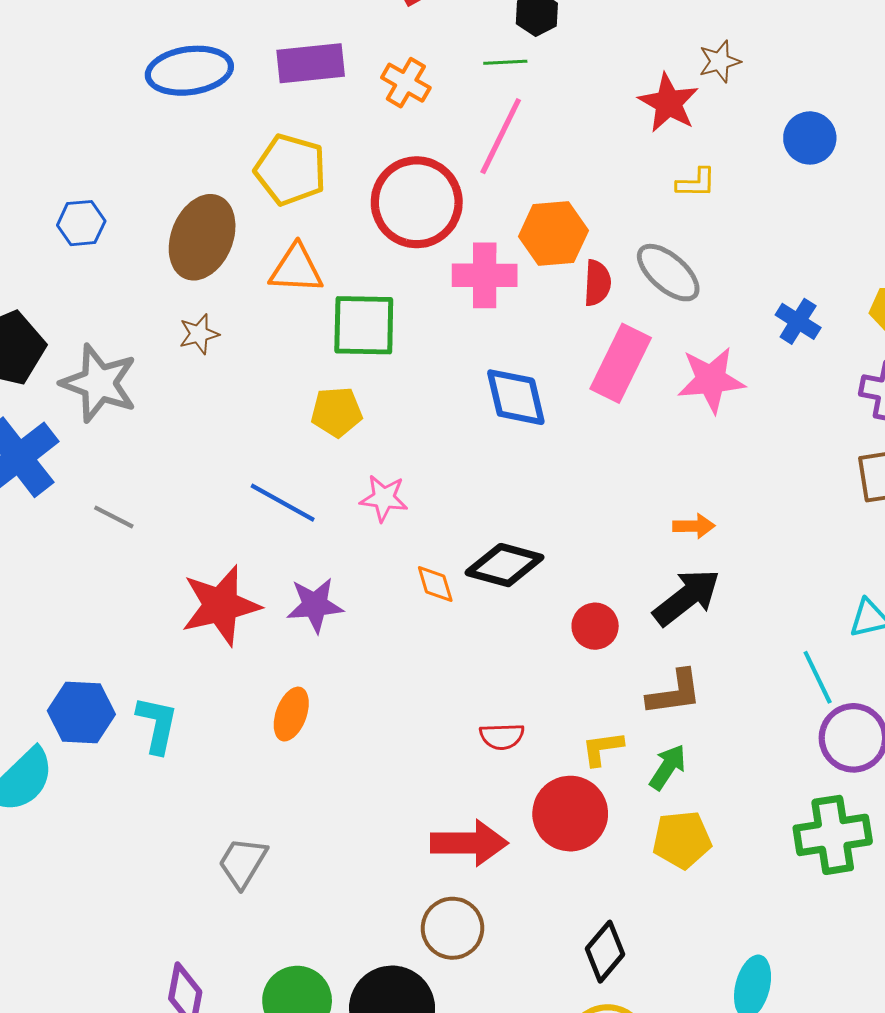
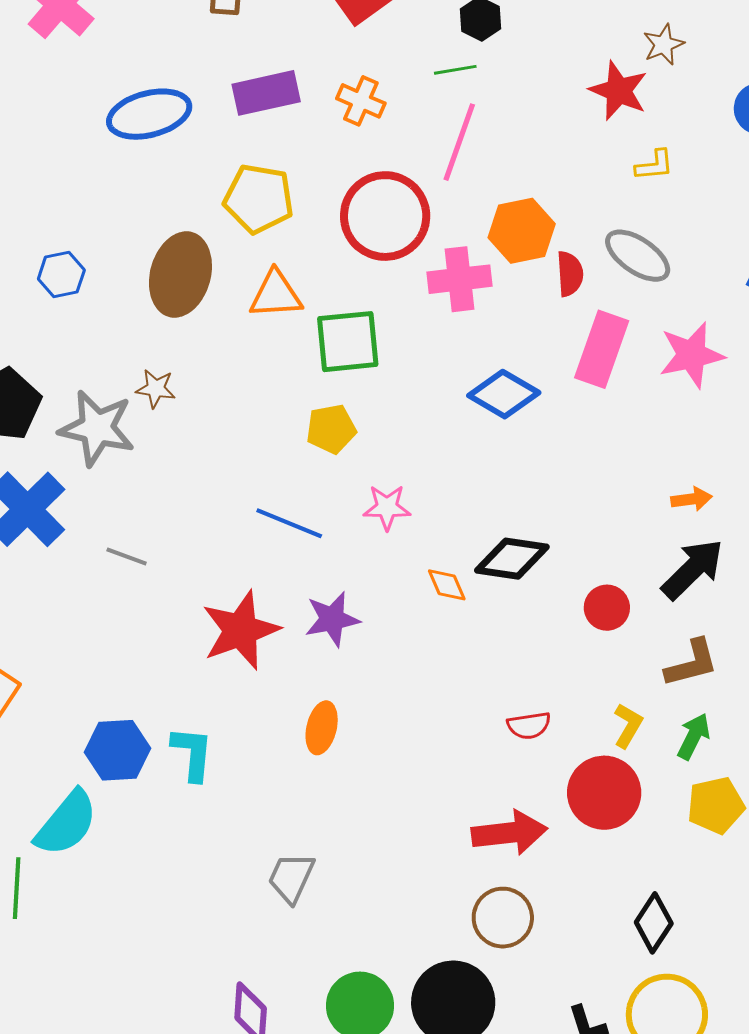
brown star: (199, 334) -> (156, 389), moved, turned 30
blue diamond: (516, 397) -> (504, 394), turned -40
yellow L-shape: (602, 748) -> (628, 726), turned 135

